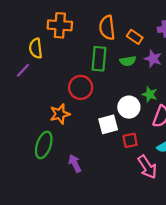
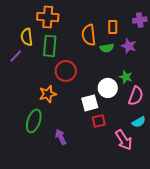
orange semicircle: (107, 28) -> (89, 35), moved
orange rectangle: (135, 37) -> (113, 27), turned 56
green rectangle: (99, 59) -> (50, 46), moved
red square: (130, 140) -> (99, 121), moved

